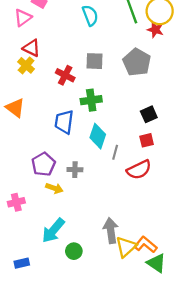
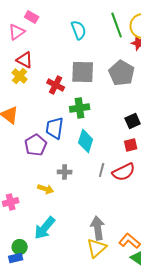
gray square: (94, 61) -> (83, 72), size x1.4
gray line: (115, 152) -> (102, 170), moved
purple pentagon: (43, 164) -> (36, 145), moved
yellow triangle: (126, 247) -> (97, 248), moved
green circle: (74, 251) -> (20, 247), moved

